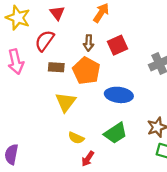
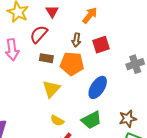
orange pentagon: (86, 71) -> (72, 64), turned -30
blue ellipse: (119, 95) -> (98, 87), turned -70

